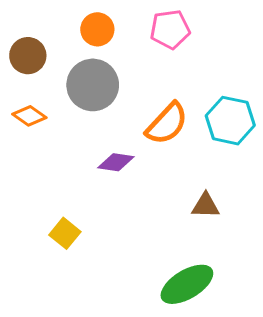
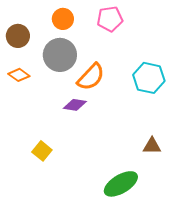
orange semicircle: (167, 124) -> (91, 77), moved
brown triangle: (206, 206) -> (152, 146), moved

